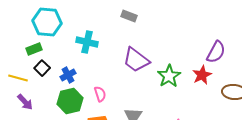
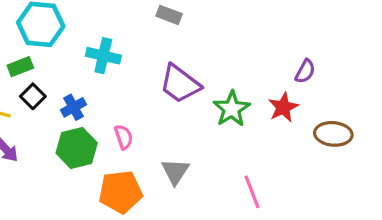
purple semicircle: (216, 52) -> (305, 71), size x0.7

